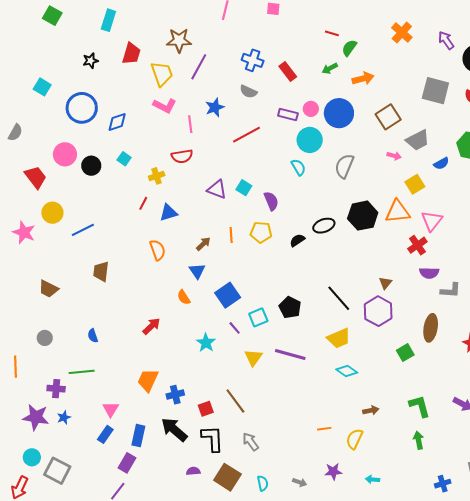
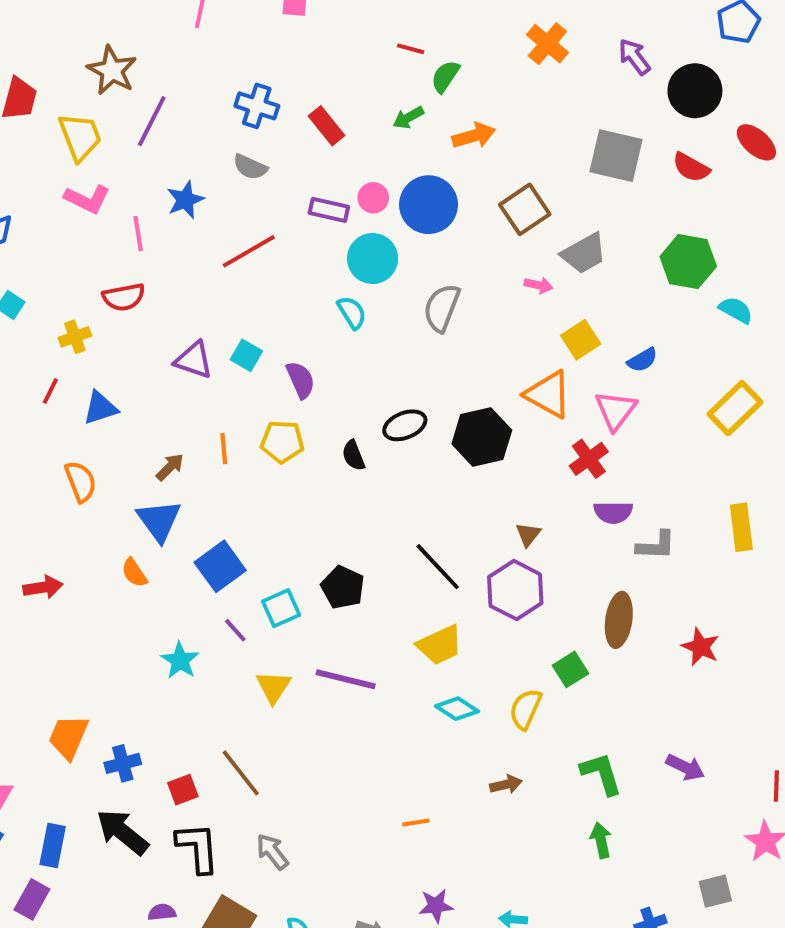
brown star: (179, 40) -> (112, 70), turned 30
blue semicircle: (441, 163) -> (642, 360), moved
orange triangle: (398, 212) -> (548, 394), turned 36
black hexagon: (363, 216) -> (482, 437), moved
black semicircle: (297, 240) -> (353, 455), turned -77
blue triangle: (197, 271) -> (159, 521), size x1.4
red arrow: (151, 326) -> (43, 587), moved, turned 36
yellow semicircle: (354, 439) -> (525, 709), moved

